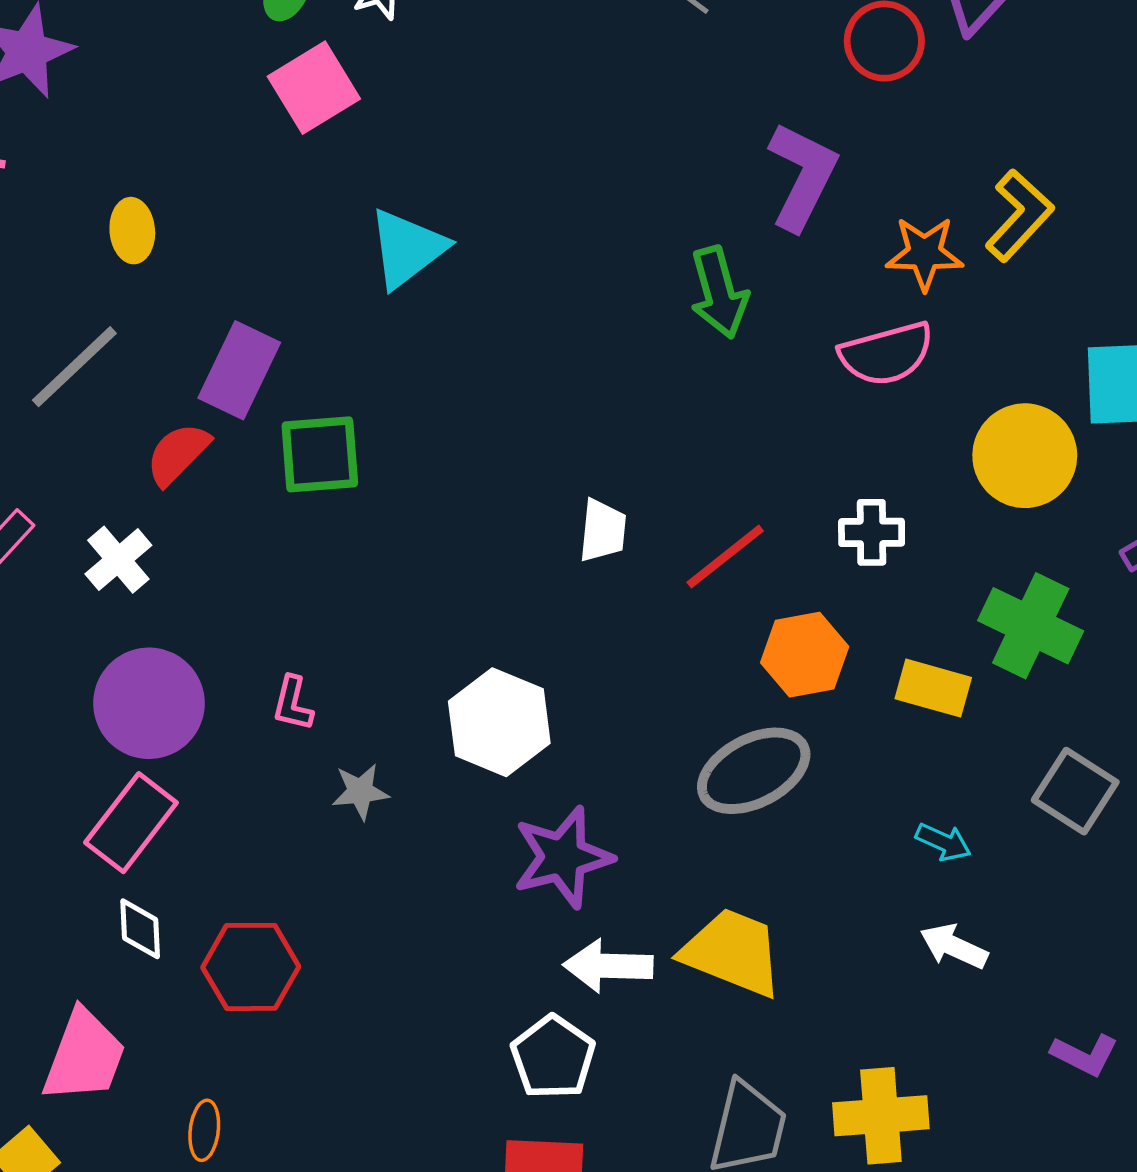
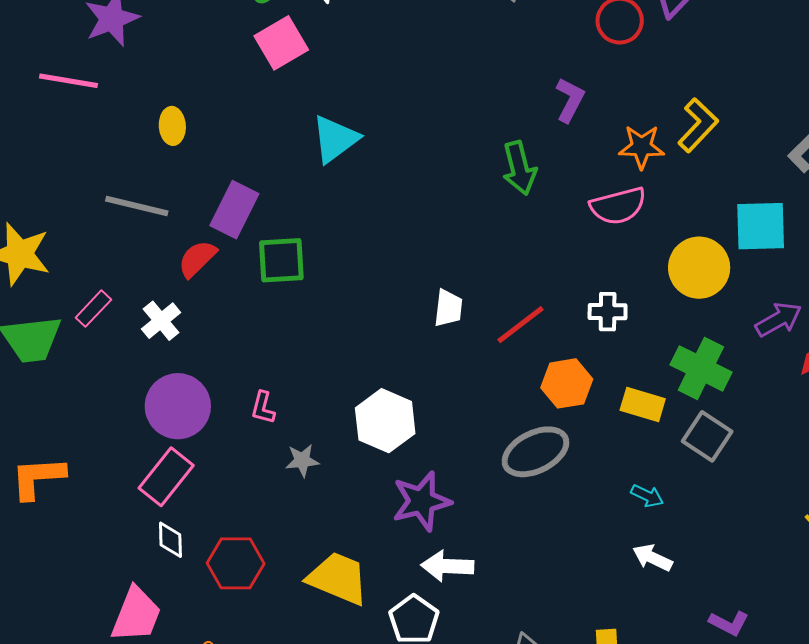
purple L-shape: (802, 176) -> (570, 100), size x0.7
gray line: (74, 367) -> (137, 206), turned 56
gray square: (1075, 791) -> (707, 436), moved
yellow trapezoid: (732, 952) -> (338, 578), moved

